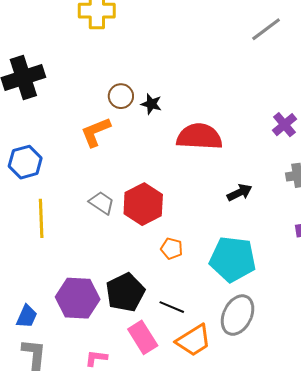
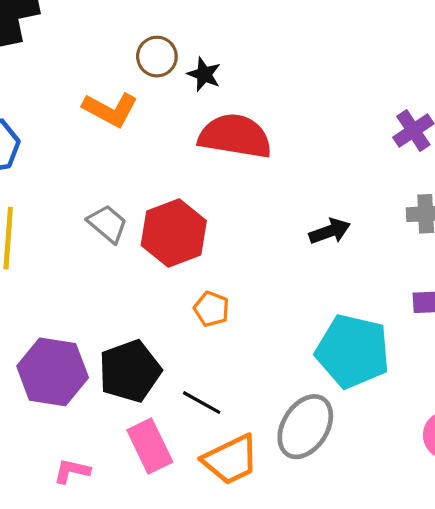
orange L-shape: (96, 132) -> (110, 109), turned -136
red semicircle: (199, 137) -> (235, 136), moved
cyan pentagon: (233, 259) -> (353, 351), moved

